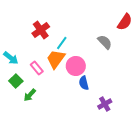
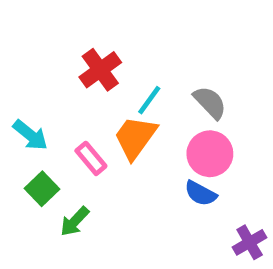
gray semicircle: (105, 42) -> (210, 102), moved
pink circle: (76, 66) -> (210, 154), moved
blue semicircle: (84, 83) -> (201, 193), turned -48

